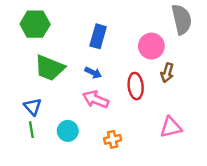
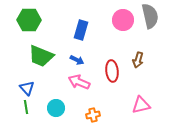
pink circle: (151, 46) -> (123, 20), moved

